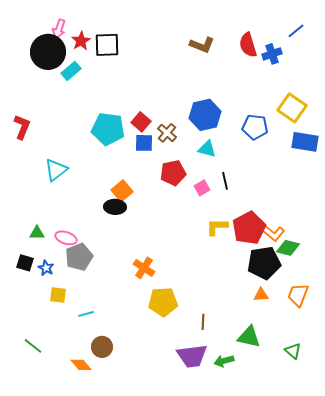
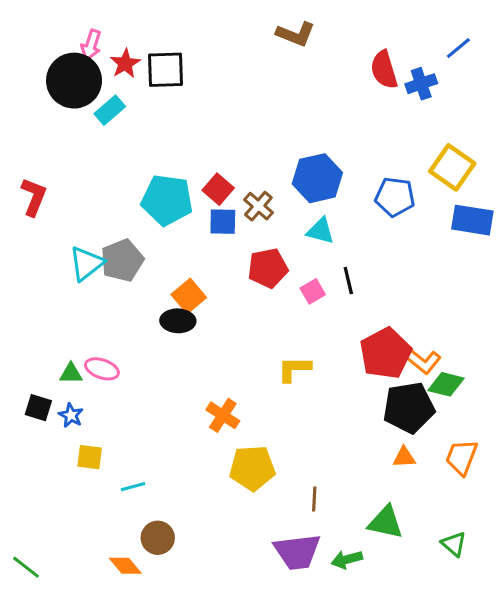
brown L-shape: (202, 45) -> (296, 34), moved
yellow L-shape: (217, 227) -> (294, 369), moved
green triangle: (37, 233) -> (71, 374), moved
gray pentagon: (79, 257) -> (122, 260), moved
green line: (33, 346) -> (26, 567), moved

